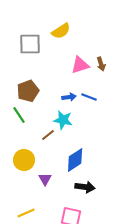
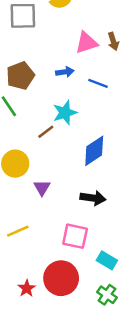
blue arrow: (69, 97) -> (65, 72), moved
cyan star: (63, 120) -> (65, 113), turned -30
blue diamond: (75, 160) -> (94, 151), moved

